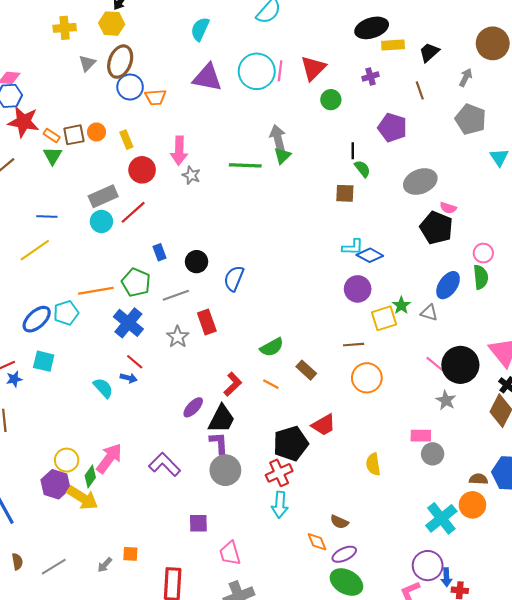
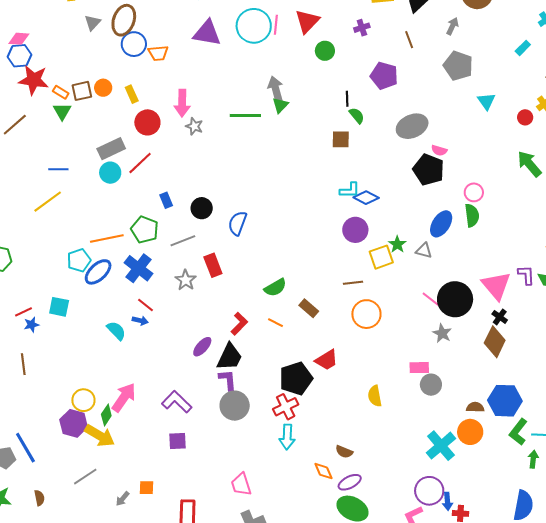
blue ellipse: (37, 319) -> (98, 272), moved
purple square: (198, 523) -> (177, 441), moved
gray line: (54, 567) -> (85, 477), moved

